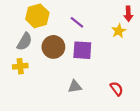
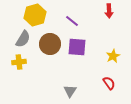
red arrow: (128, 14) -> (109, 11), moved
yellow star: (119, 31) -> (113, 56), moved
gray triangle: (75, 87) -> (70, 91), moved, turned -48

